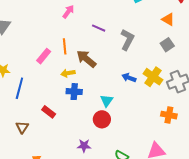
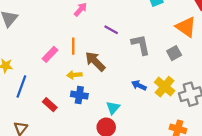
orange triangle: (168, 19) -> (186, 27), size x1.5
gray L-shape: (127, 40) -> (141, 45), turned -45
gray square: (167, 45) -> (174, 53), moved
red rectangle: (49, 112) -> (50, 105), moved

